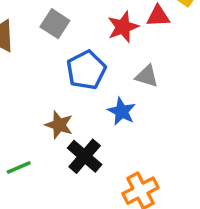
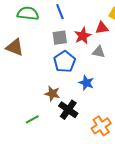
gray square: (55, 24) -> (60, 38), moved, turned -35
gray triangle: (147, 76) -> (99, 52), moved

